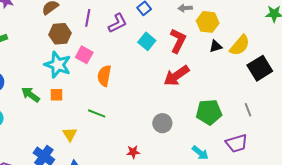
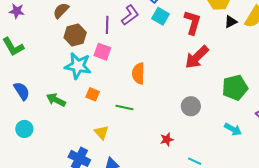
purple line: (88, 18) -> (107, 25), moved
cyan square: (147, 41) -> (160, 16), moved
orange semicircle: (104, 76) -> (138, 73), moved
orange square: (56, 95) -> (93, 94), moved, turned 32

